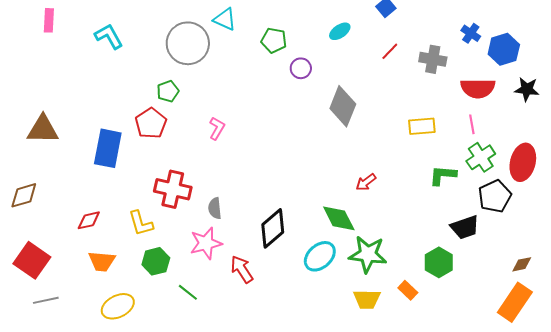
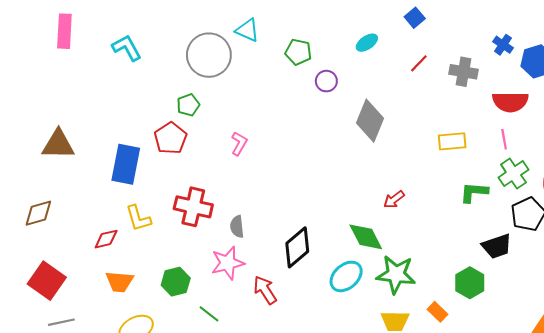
pink rectangle: (49, 20) -> (64, 31), size x1.4
yellow L-shape: (141, 223) -> (138, 218), moved

